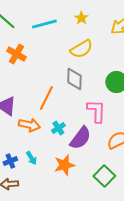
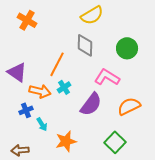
pink L-shape: (96, 111) -> (107, 77), turned -60
cyan cross: (58, 128) -> (64, 87), moved
blue cross: (10, 161) -> (26, 110), moved
orange star: (64, 165) -> (66, 141), moved

